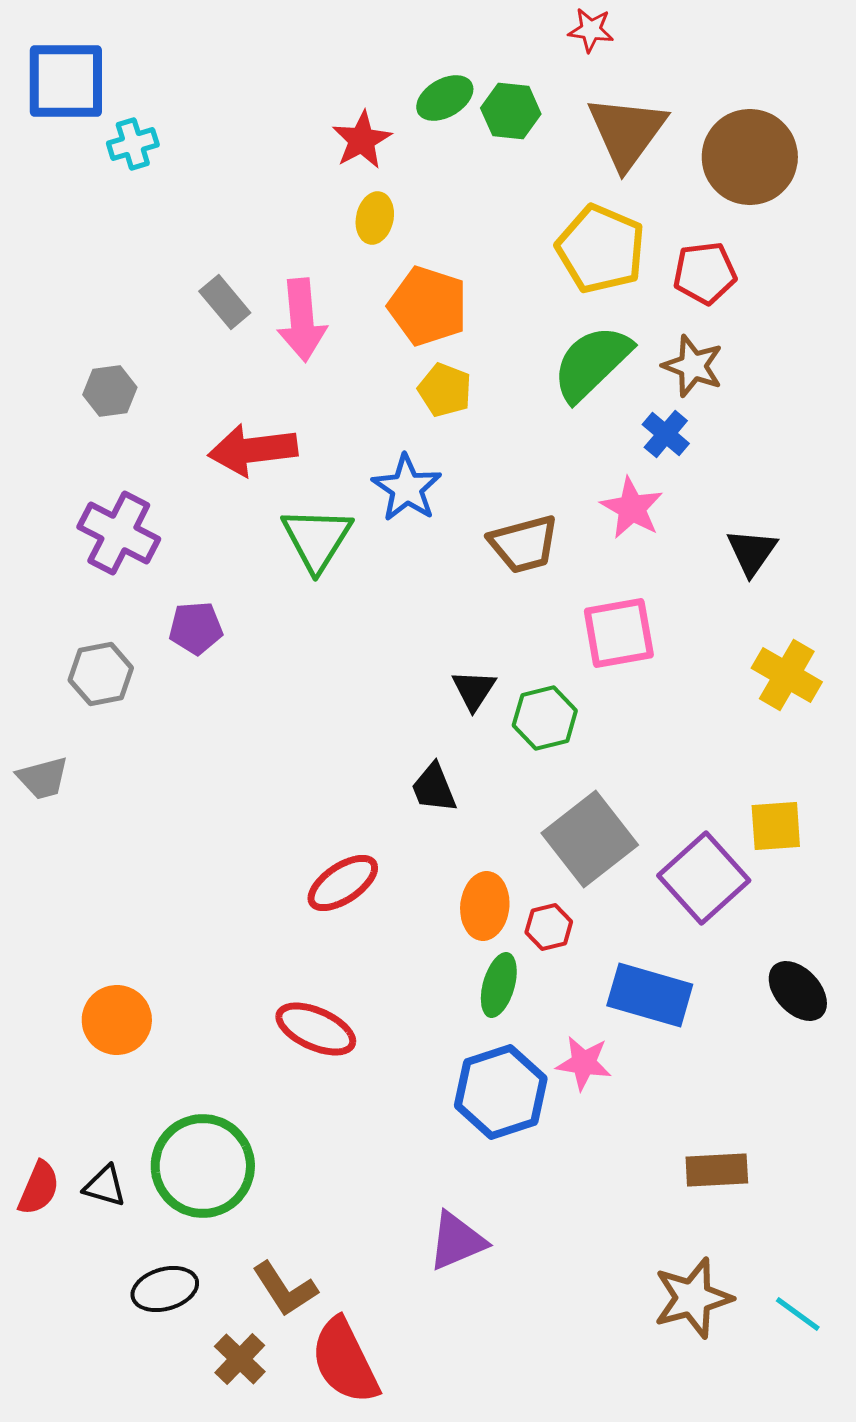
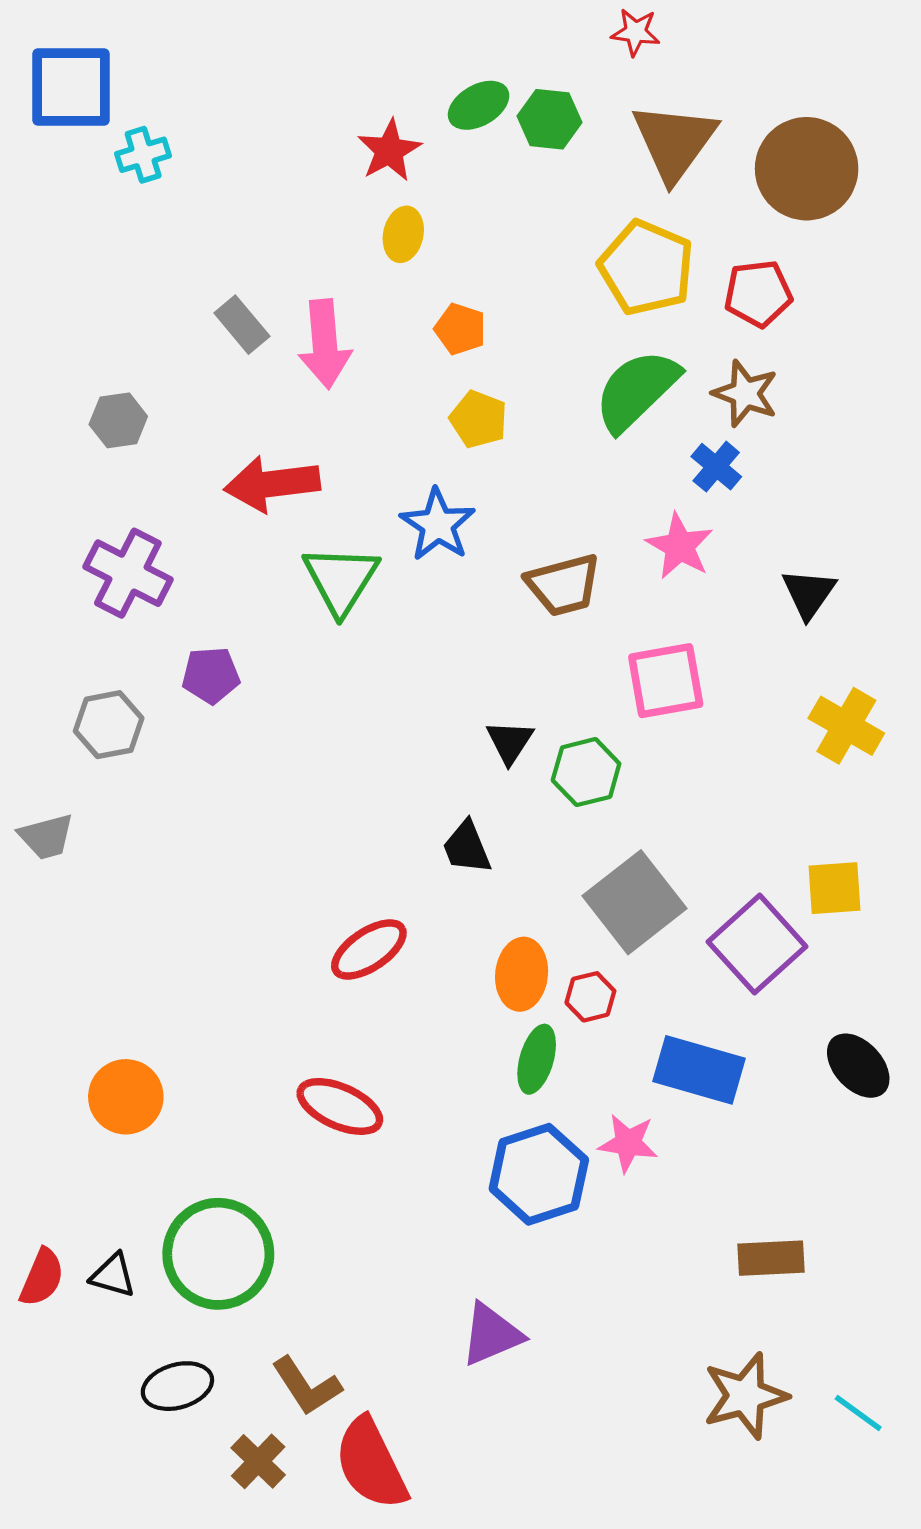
orange pentagon: (428, 306) -> (460, 329), size x0.6

